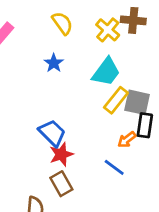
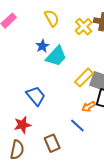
cyan trapezoid: (106, 72) -> (56, 56), moved
red star: (61, 154) -> (22, 125), moved
brown rectangle: (61, 184) -> (52, 143), moved

